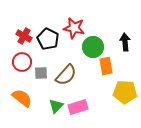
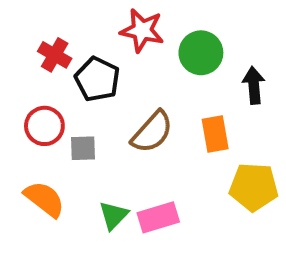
red star: (74, 28) -> (142, 30), moved
red cross: (24, 36) -> (55, 55), moved
green circle: (93, 47) -> (201, 53), moved
brown semicircle: (66, 75) -> (152, 132), moved

